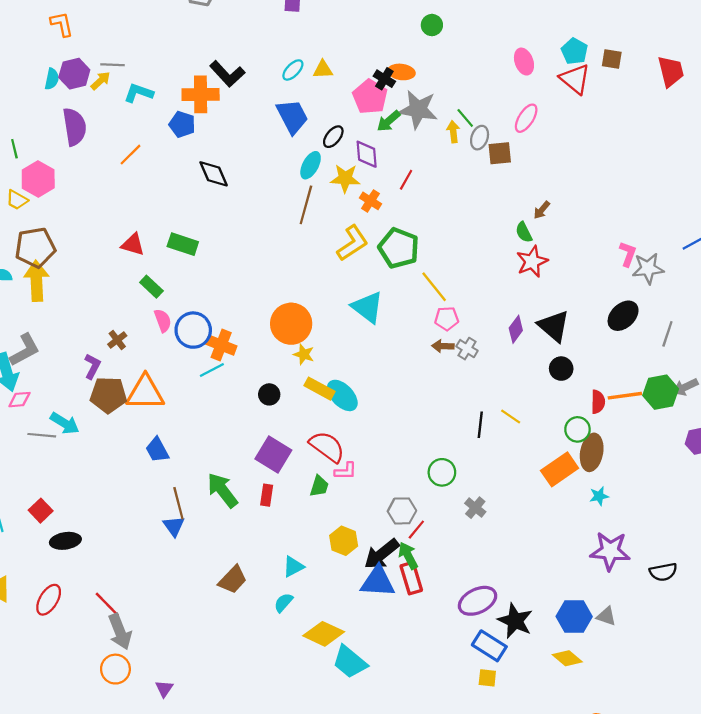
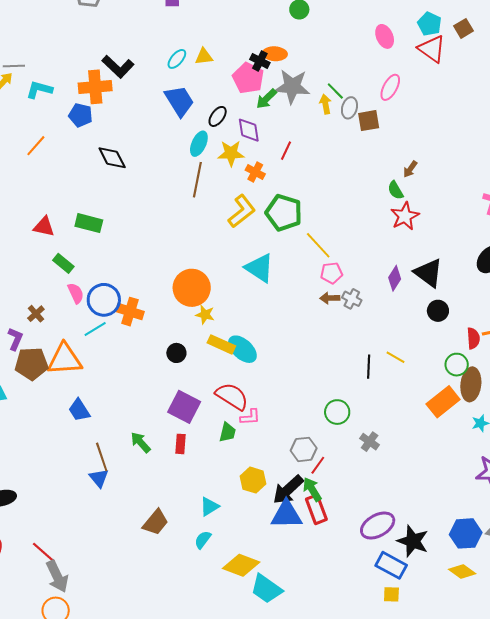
brown square: (612, 59) -> (464, 28), turned -36
cyan line: (212, 370) -> (95, 329), moved
green arrow: (222, 490) -> (141, 442), size x0.7

